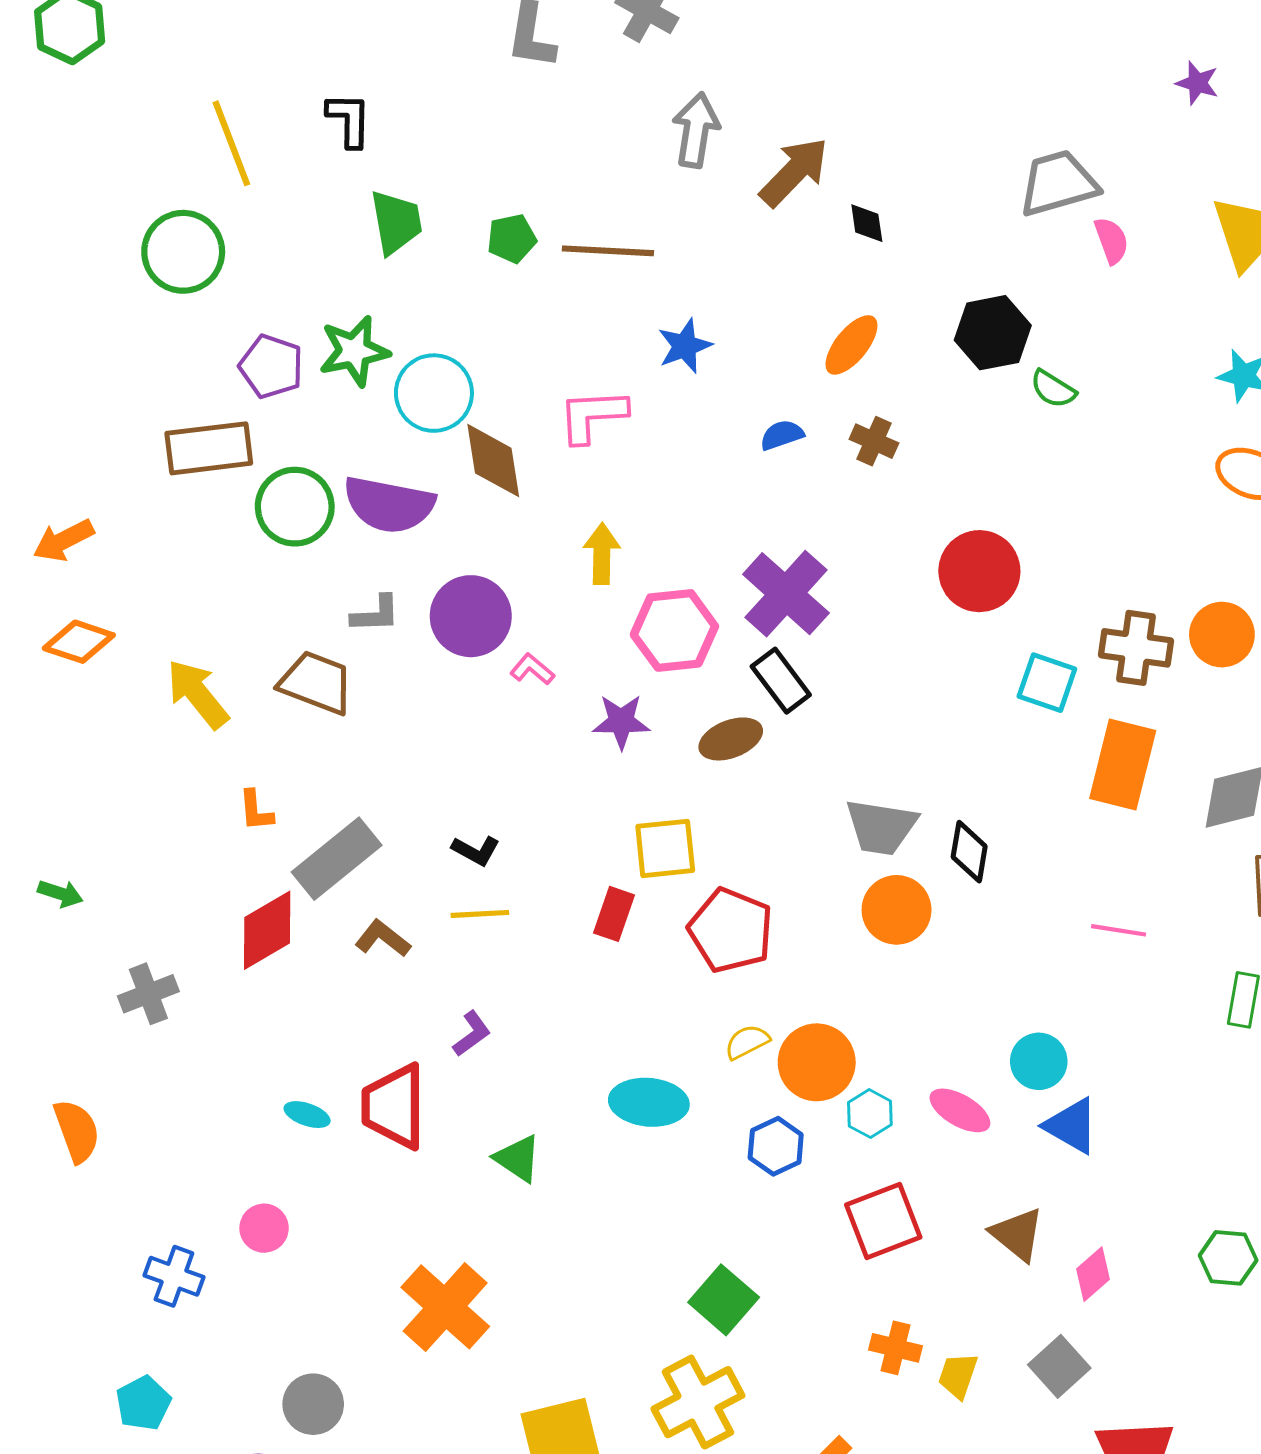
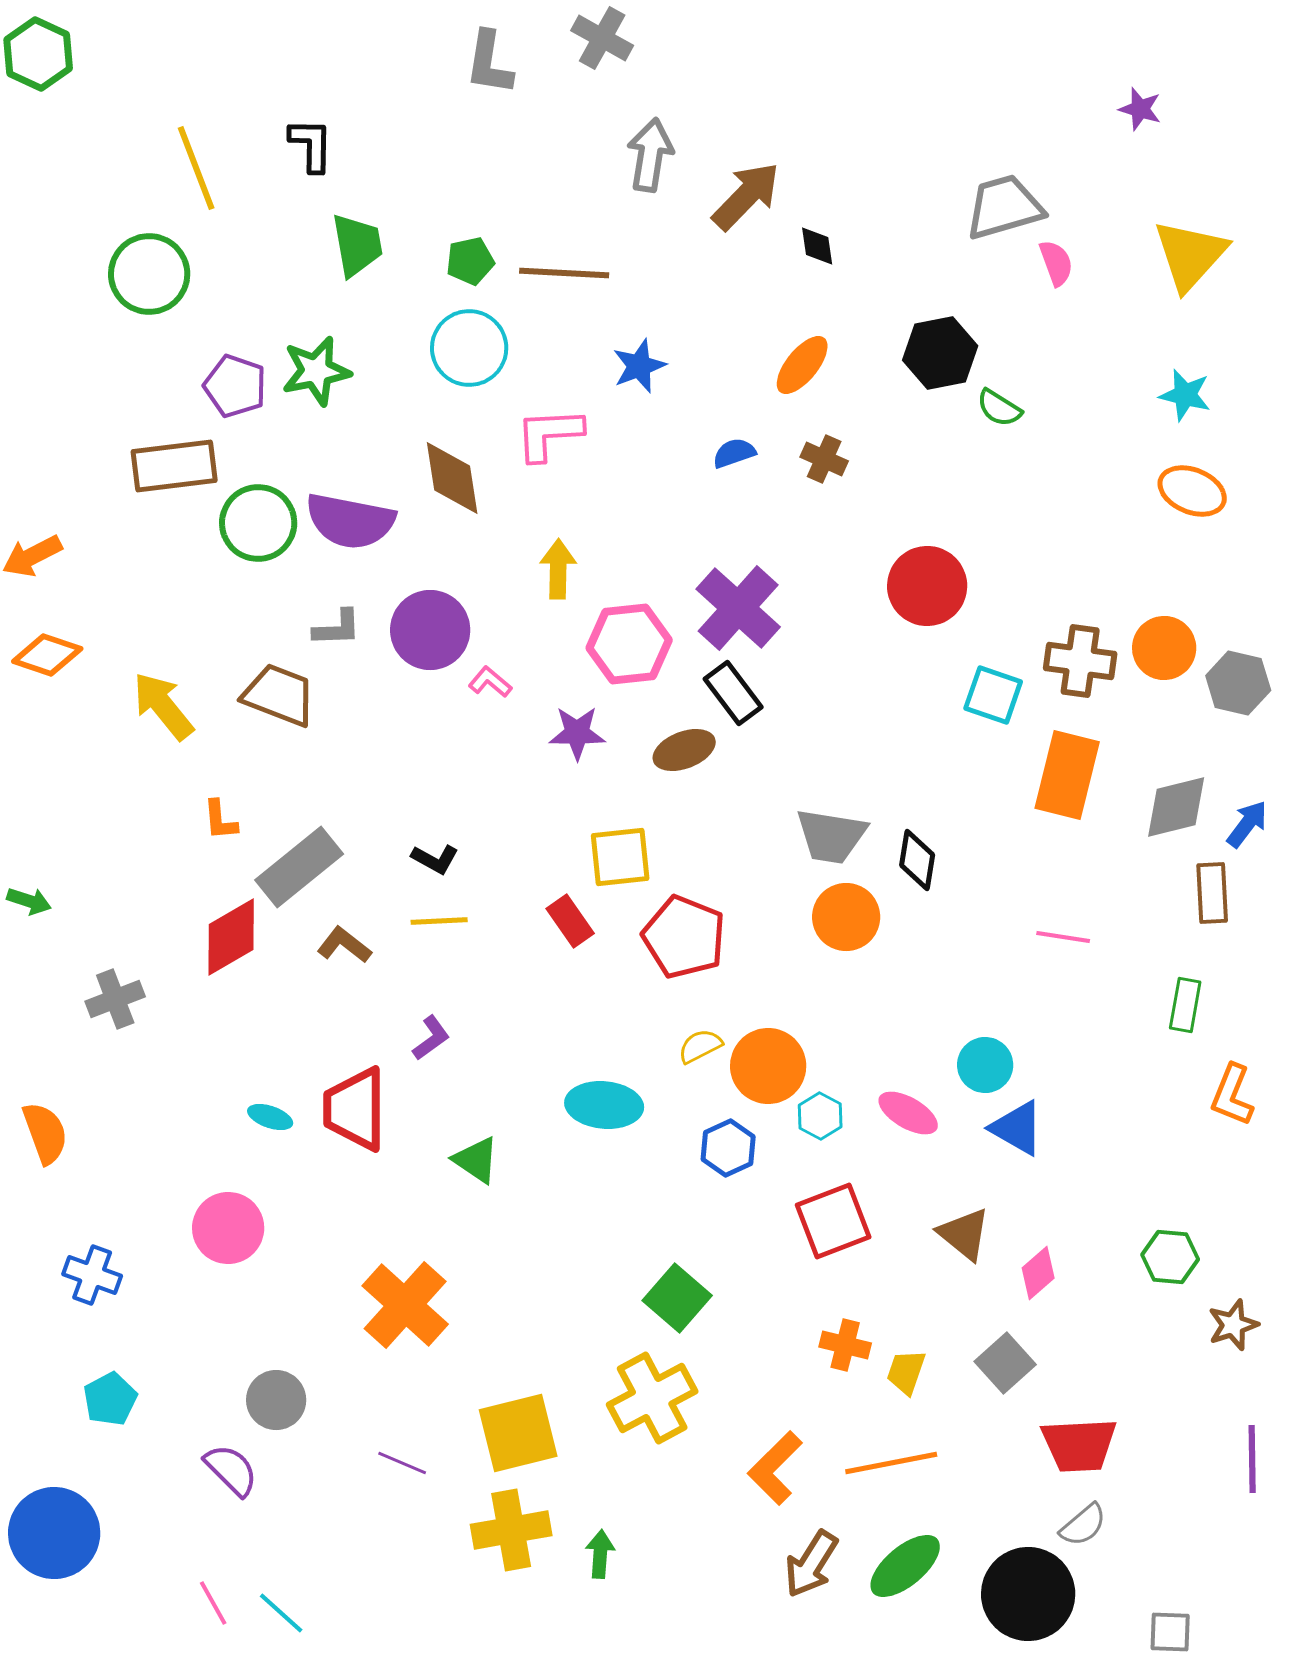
cyan circle: (434, 393) -> (469, 348), moved
red rectangle: (614, 914) -> (570, 921), turned -54
pink circle: (264, 1228) -> (228, 1228), size x1.5
blue cross: (174, 1276) -> (92, 1275), moved

